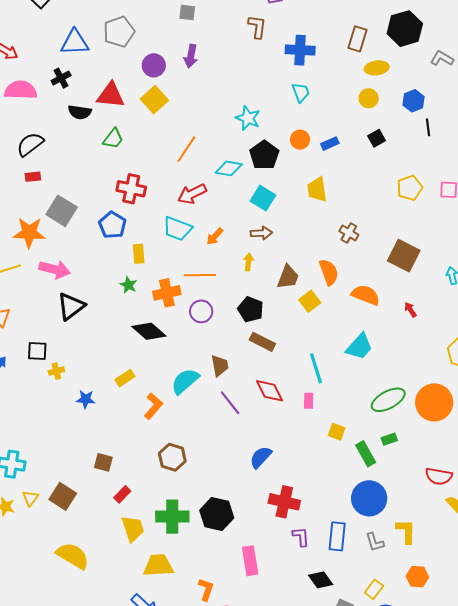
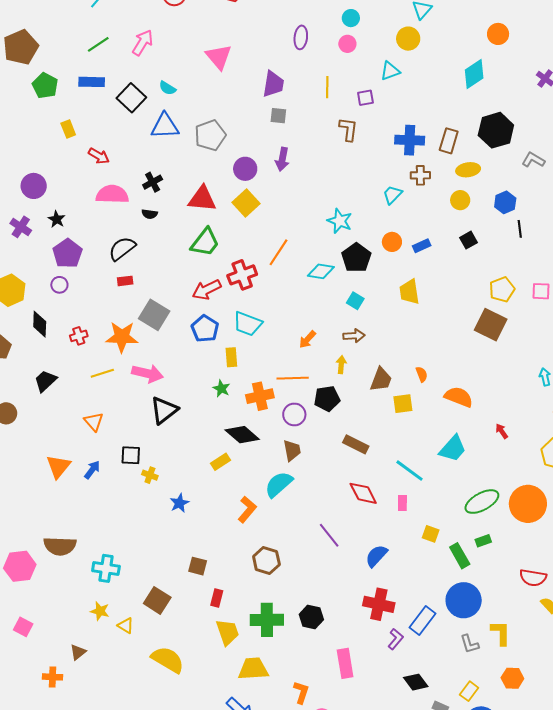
blue triangle: (75, 42) -> (165, 126), moved
blue cross: (300, 50) -> (410, 140), moved
cyan trapezoid: (301, 92) -> (392, 195), turned -115
black semicircle: (80, 112) -> (150, 214), moved, size x0.7
green trapezoid: (113, 139) -> (205, 242), size x1.4
red cross: (131, 189) -> (242, 275), moved, turned -32
red arrow: (192, 194) -> (207, 290), moved
cyan square: (263, 198) -> (355, 301), size x0.7
cyan trapezoid: (177, 229) -> (248, 324), moved
brown cross: (349, 233) -> (420, 175), moved, turned -30
brown square: (404, 256) -> (491, 325), moved
orange semicircle: (329, 272) -> (422, 374), size x0.6
yellow square: (310, 301) -> (403, 404), turned 30
black pentagon: (251, 309) -> (327, 398), moved, turned -30
red arrow: (410, 310) -> (502, 431), moved
brown trapezoid: (220, 366) -> (292, 450), moved
cyan line: (316, 368) -> (410, 471), turned -36
yellow cross: (56, 371) -> (150, 475), turned 35
yellow rectangle: (125, 378) -> (221, 462), moved
blue star: (86, 399) -> (179, 503), turned -30
purple line: (230, 403) -> (329, 535), moved
blue semicircle: (261, 457) -> (376, 556), moved
red rectangle: (122, 494) -> (217, 598), turned -30
yellow triangle: (30, 498) -> (126, 626), moved, turned -36
black hexagon: (217, 514) -> (311, 617), size x0.7
blue rectangle: (337, 536) -> (422, 620), moved, turned 32
purple L-shape: (301, 537) -> (396, 639), turned 45

